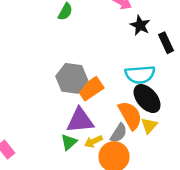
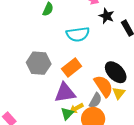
cyan semicircle: (140, 74) -> (78, 34), moved
gray hexagon: (72, 78) -> (39, 63), moved
green triangle: (69, 142) -> (67, 114), moved

